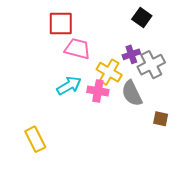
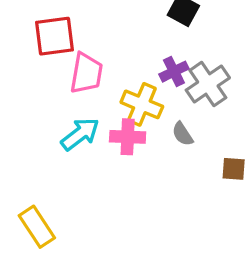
pink trapezoid: (77, 49) -> (86, 73), turned 92
gray semicircle: (132, 93) -> (183, 134), size x0.6

